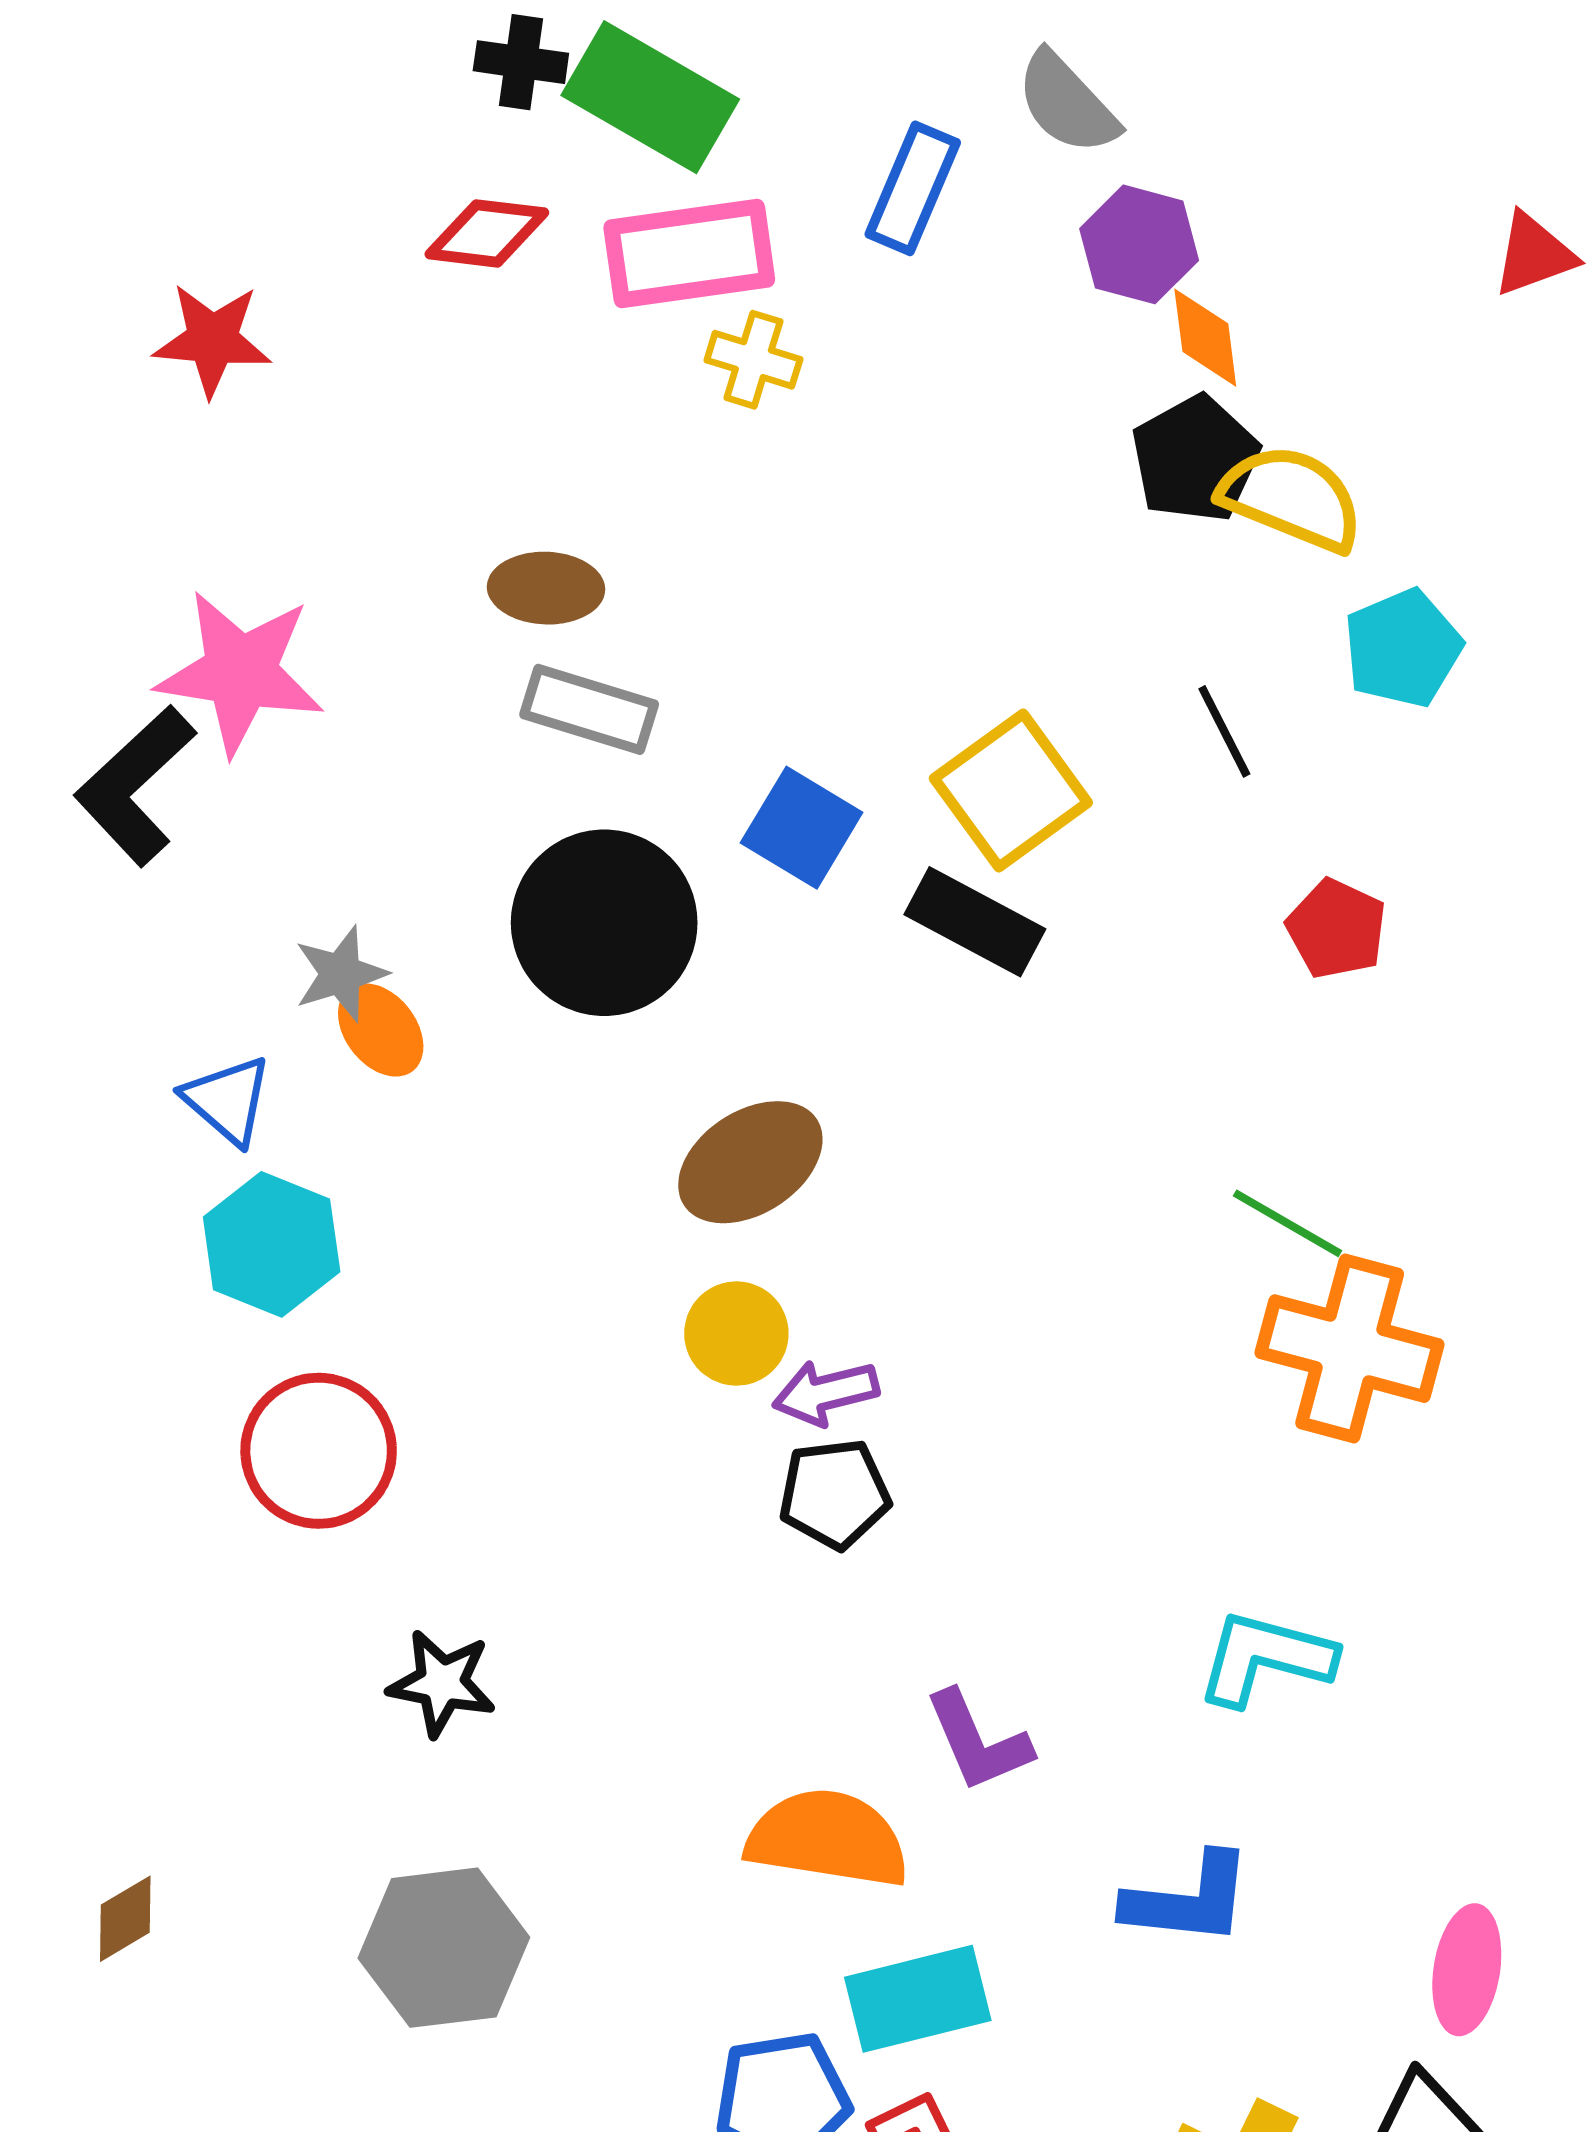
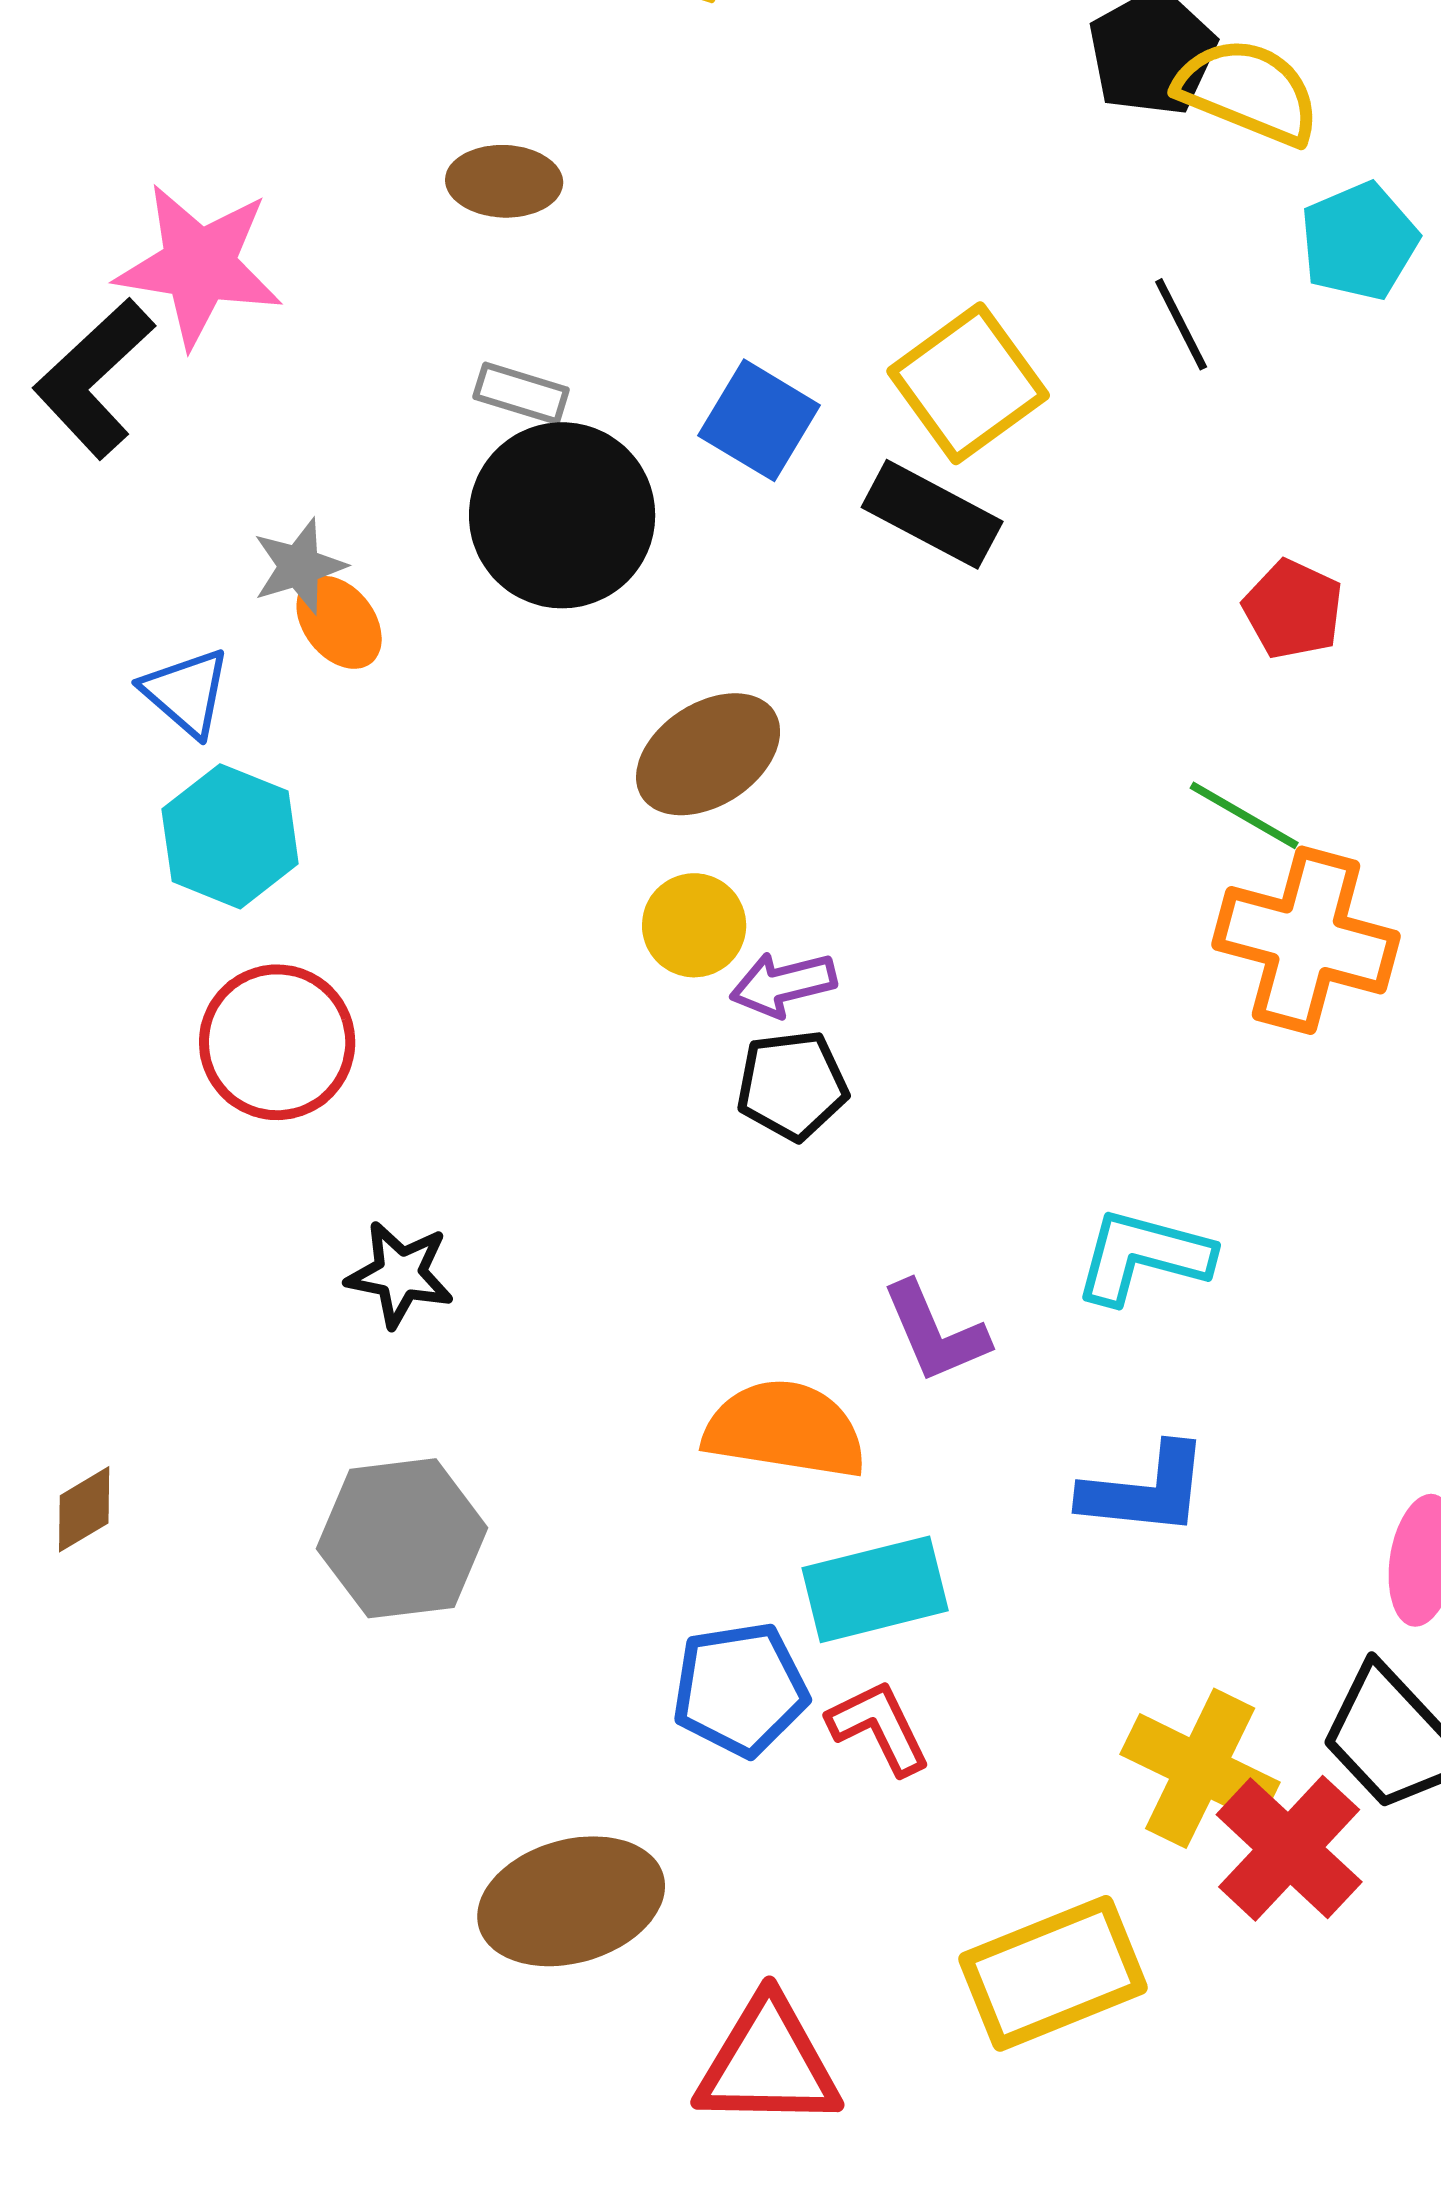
gray rectangle: (589, 709) -> (521, 393), moved, size x0.7
red pentagon: (1337, 929) -> (1293, 609), moved
cyan L-shape: (1265, 1658) -> (1143, 1256), moved

